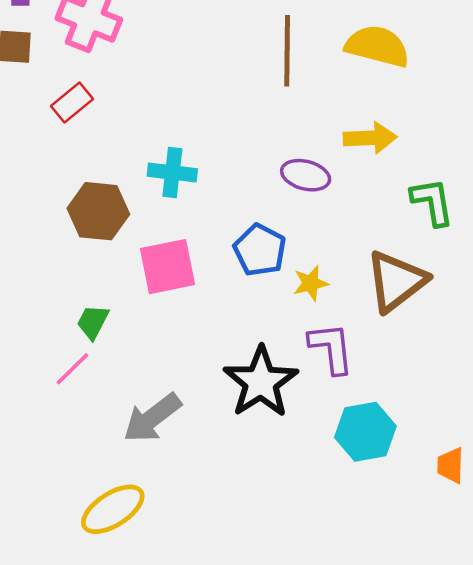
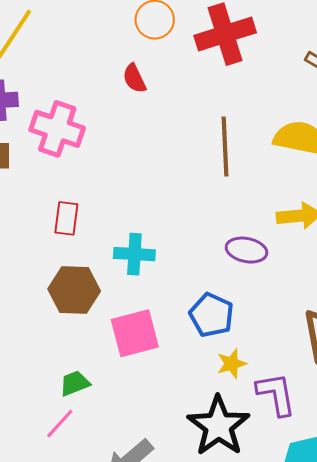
red rectangle: (72, 102) -> (66, 218), moved, turned -40
yellow star: (311, 283) -> (232, 364), moved
green trapezoid: (93, 322) -> (75, 383), turned 44

